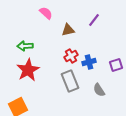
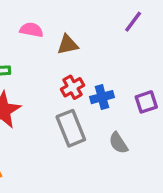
pink semicircle: (46, 13) -> (31, 30), moved, turned -32
purple line: (94, 20) -> (133, 22), moved

